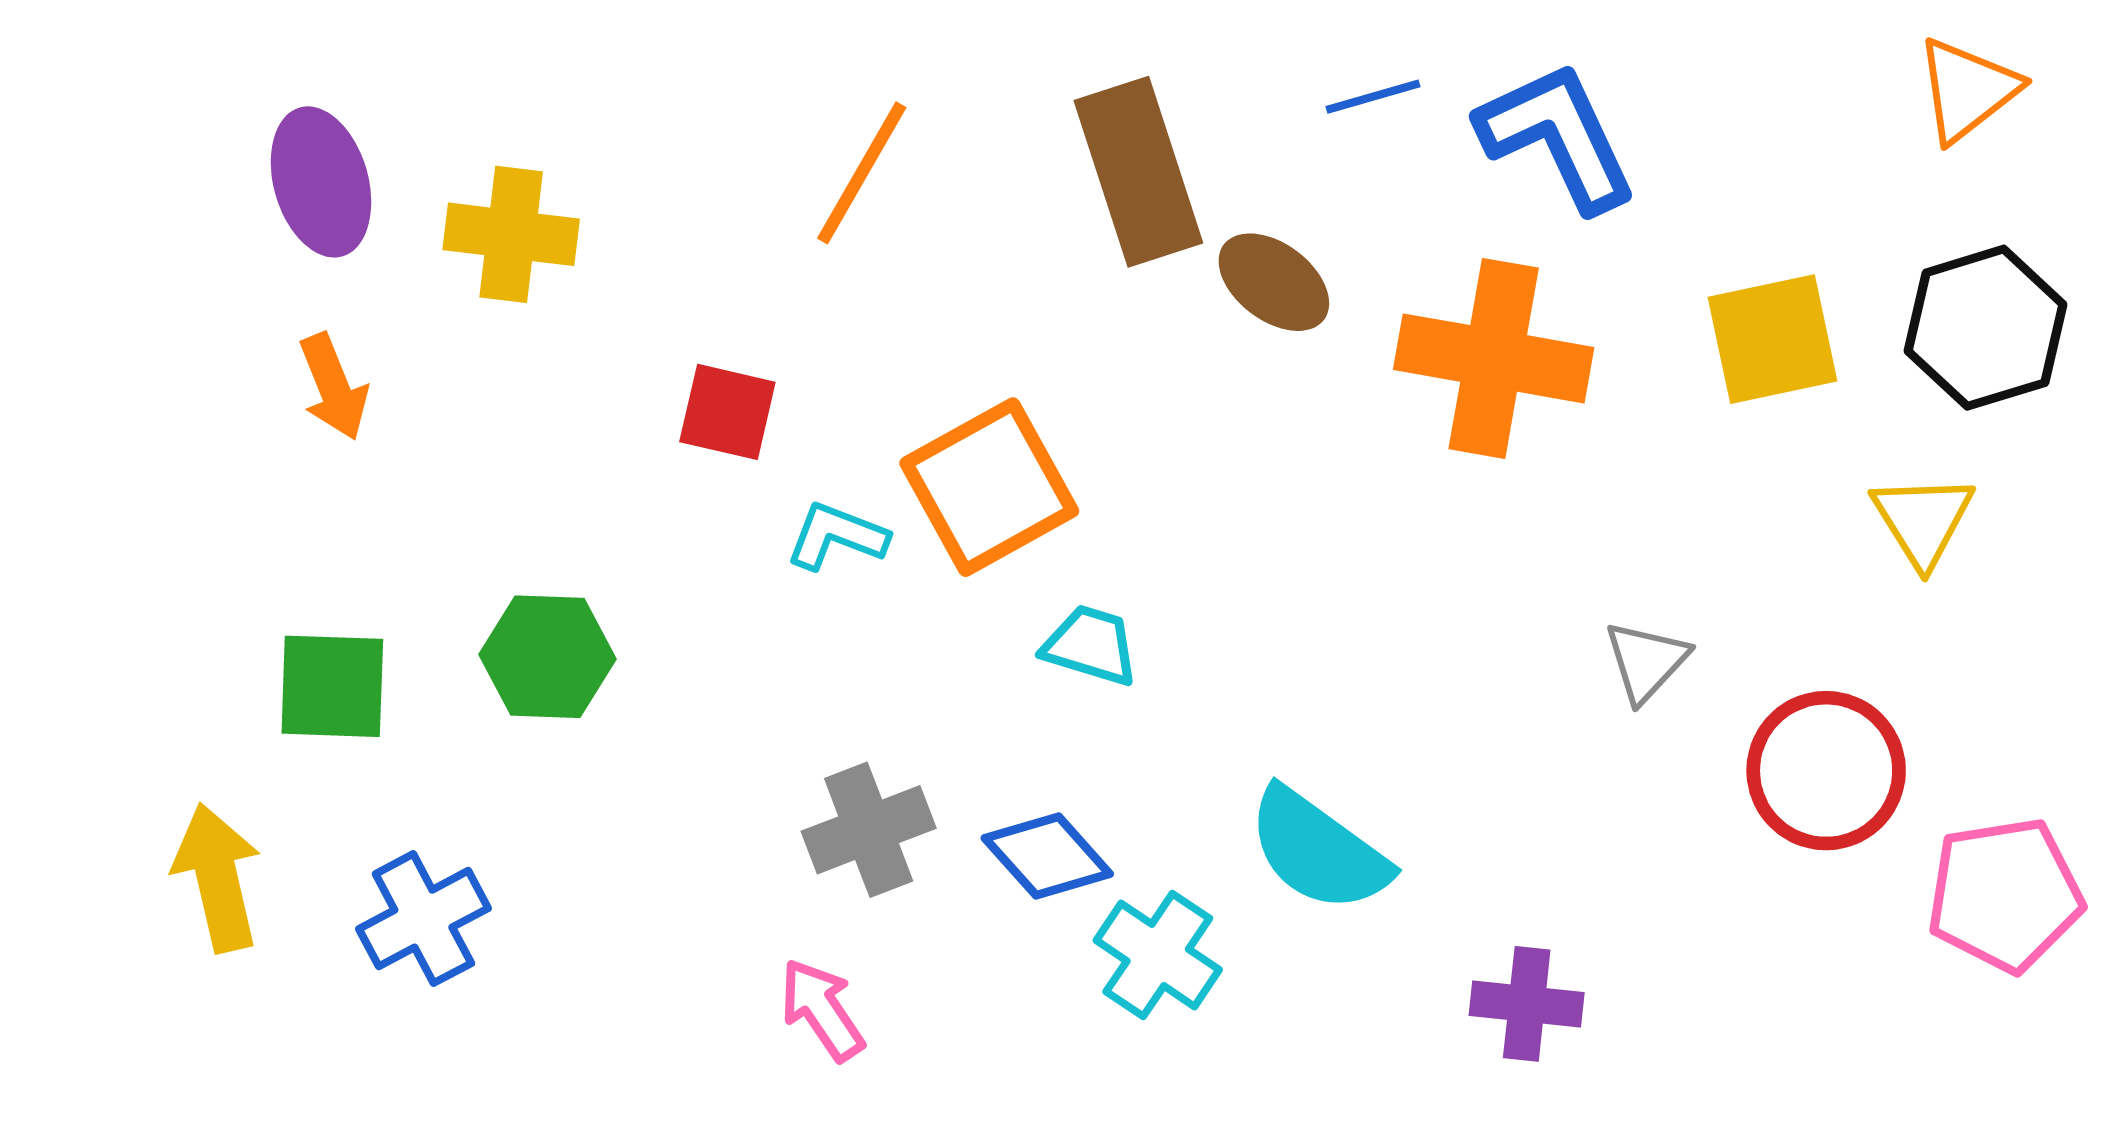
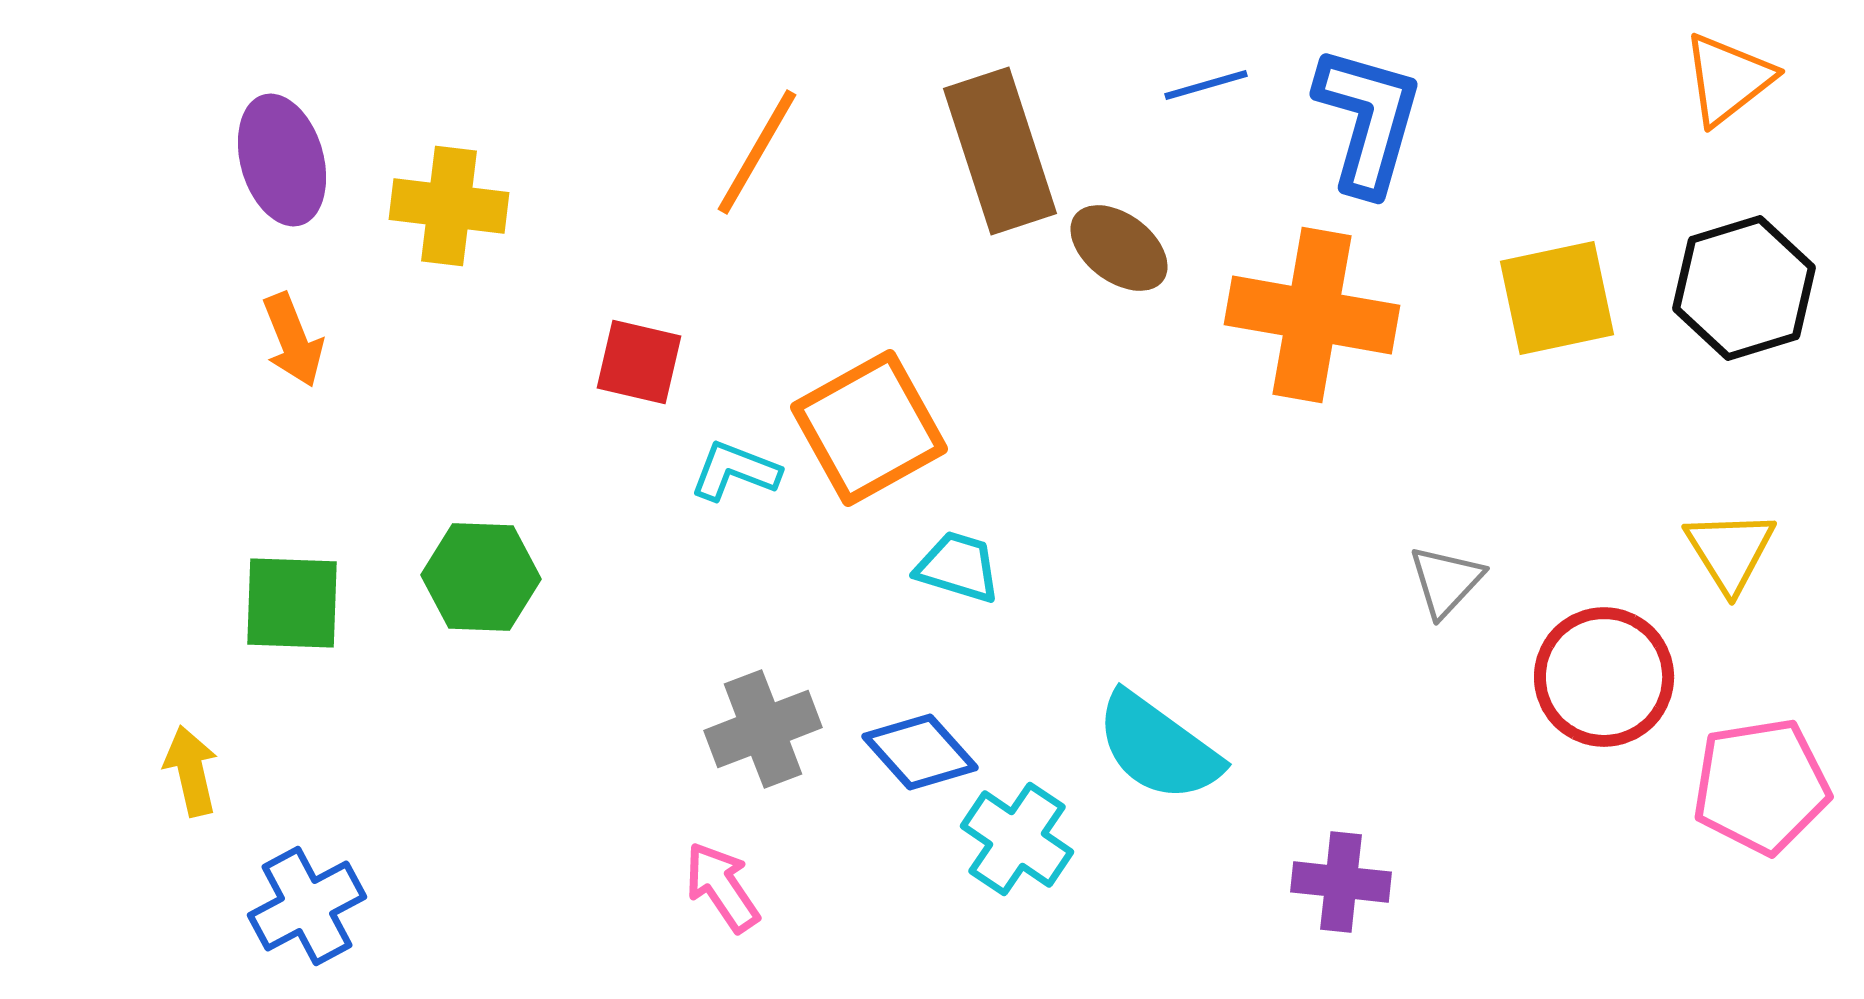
blue L-shape: (1557, 136) -> (1368, 120), turned 41
yellow triangle: (1923, 520) -> (1730, 551), moved
yellow arrow: (217, 878) -> (191, 771), size x0.7
blue cross: (423, 919) -> (307, 906), moved

